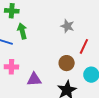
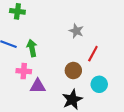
green arrow: (22, 31) -> (32, 48), moved
pink cross: (11, 67) -> (24, 71), moved

